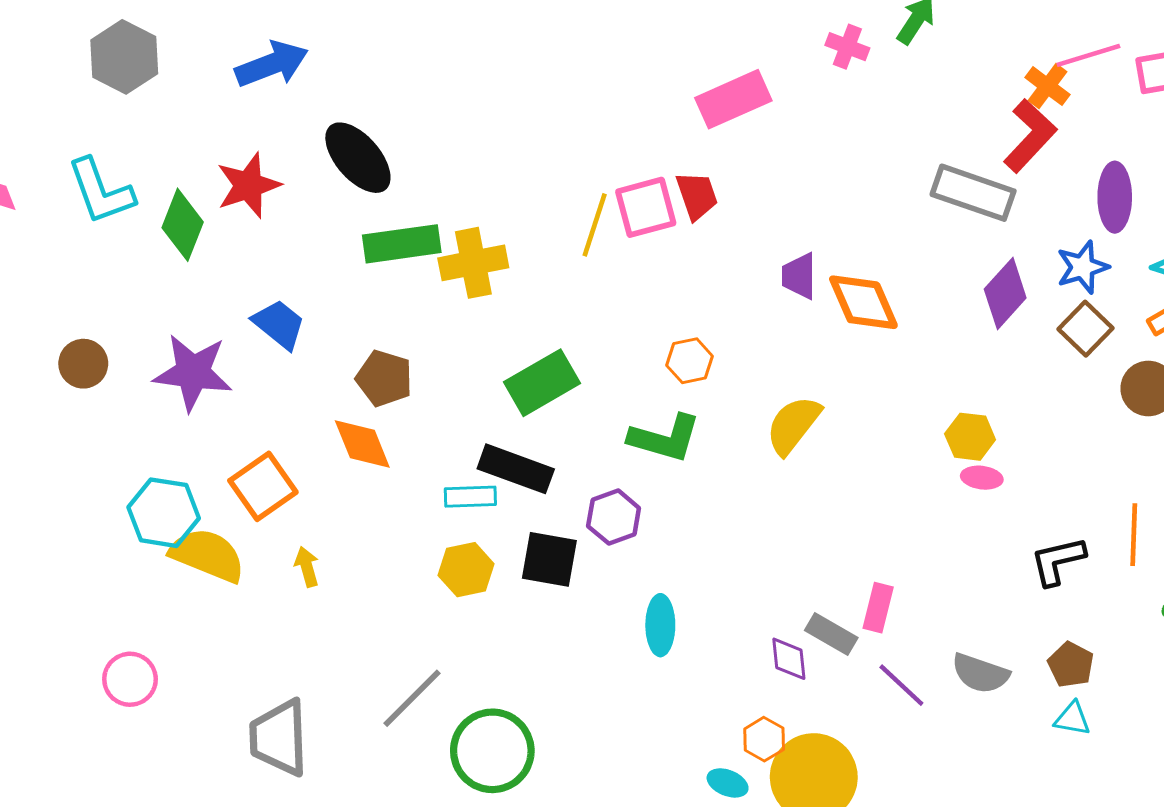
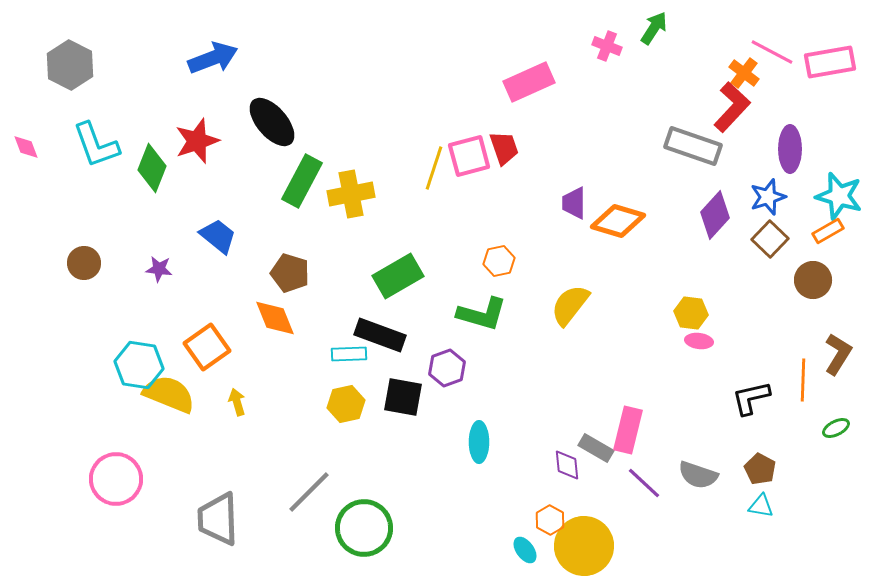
pink line: (1088, 55) -> (772, 52), turned 45
gray hexagon: (124, 57) -> (70, 65), moved
green rectangle: (402, 244) -> (302, 181), turned -54
orange diamond: (863, 302) -> (618, 221), turned -50
purple star: (193, 372) -> (159, 269), size x0.5
pink rectangle: (878, 608) -> (628, 430), size x1.4
pink circle: (130, 679) -> (116, 479), size x1.4
cyan ellipse: (728, 783) -> (525, 550), turned 32

